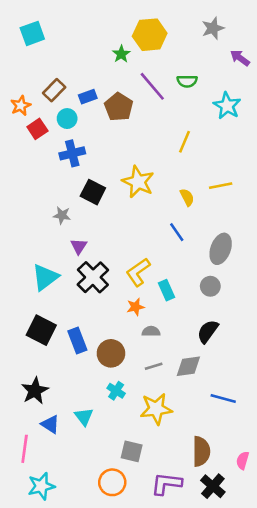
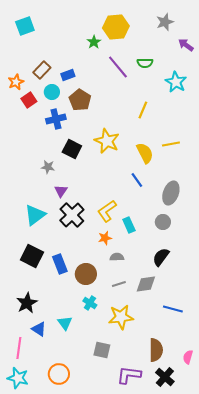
brown pentagon: (119, 107) -> (80, 100), moved
yellow semicircle: (187, 197) -> (145, 153), size x1.5
orange circle: (112, 482) -> (59, 374), moved
cyan star: (41, 486) -> (18, 378), moved, turned 30

